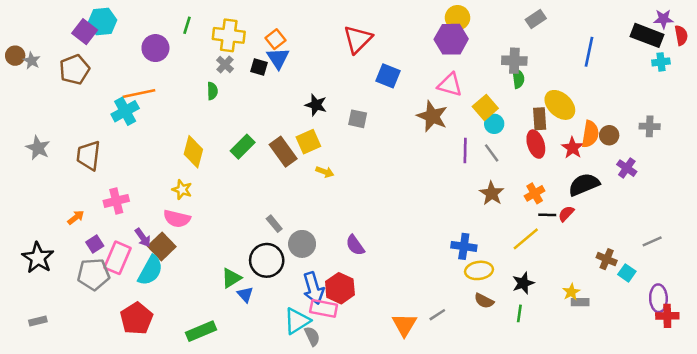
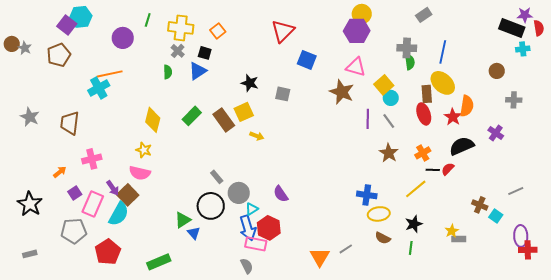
blue line: (589, 52) -> (443, 52), moved
blue triangle: (278, 58) -> (198, 71), moved, turned 30
brown circle: (609, 135) -> (497, 71), moved
gray pentagon: (94, 274) -> (74, 231), moved
cyan triangle: (297, 321) -> (252, 209), moved, size x0.6

